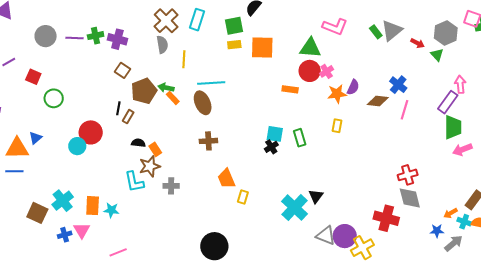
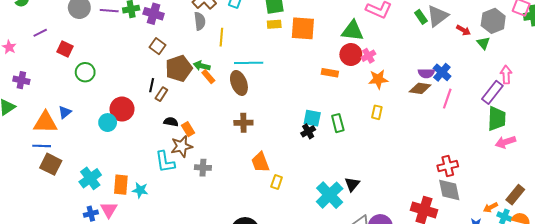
purple semicircle: (353, 87) -> (426, 73), moved, turned 63
brown square: (37, 213) -> (51, 164), moved

